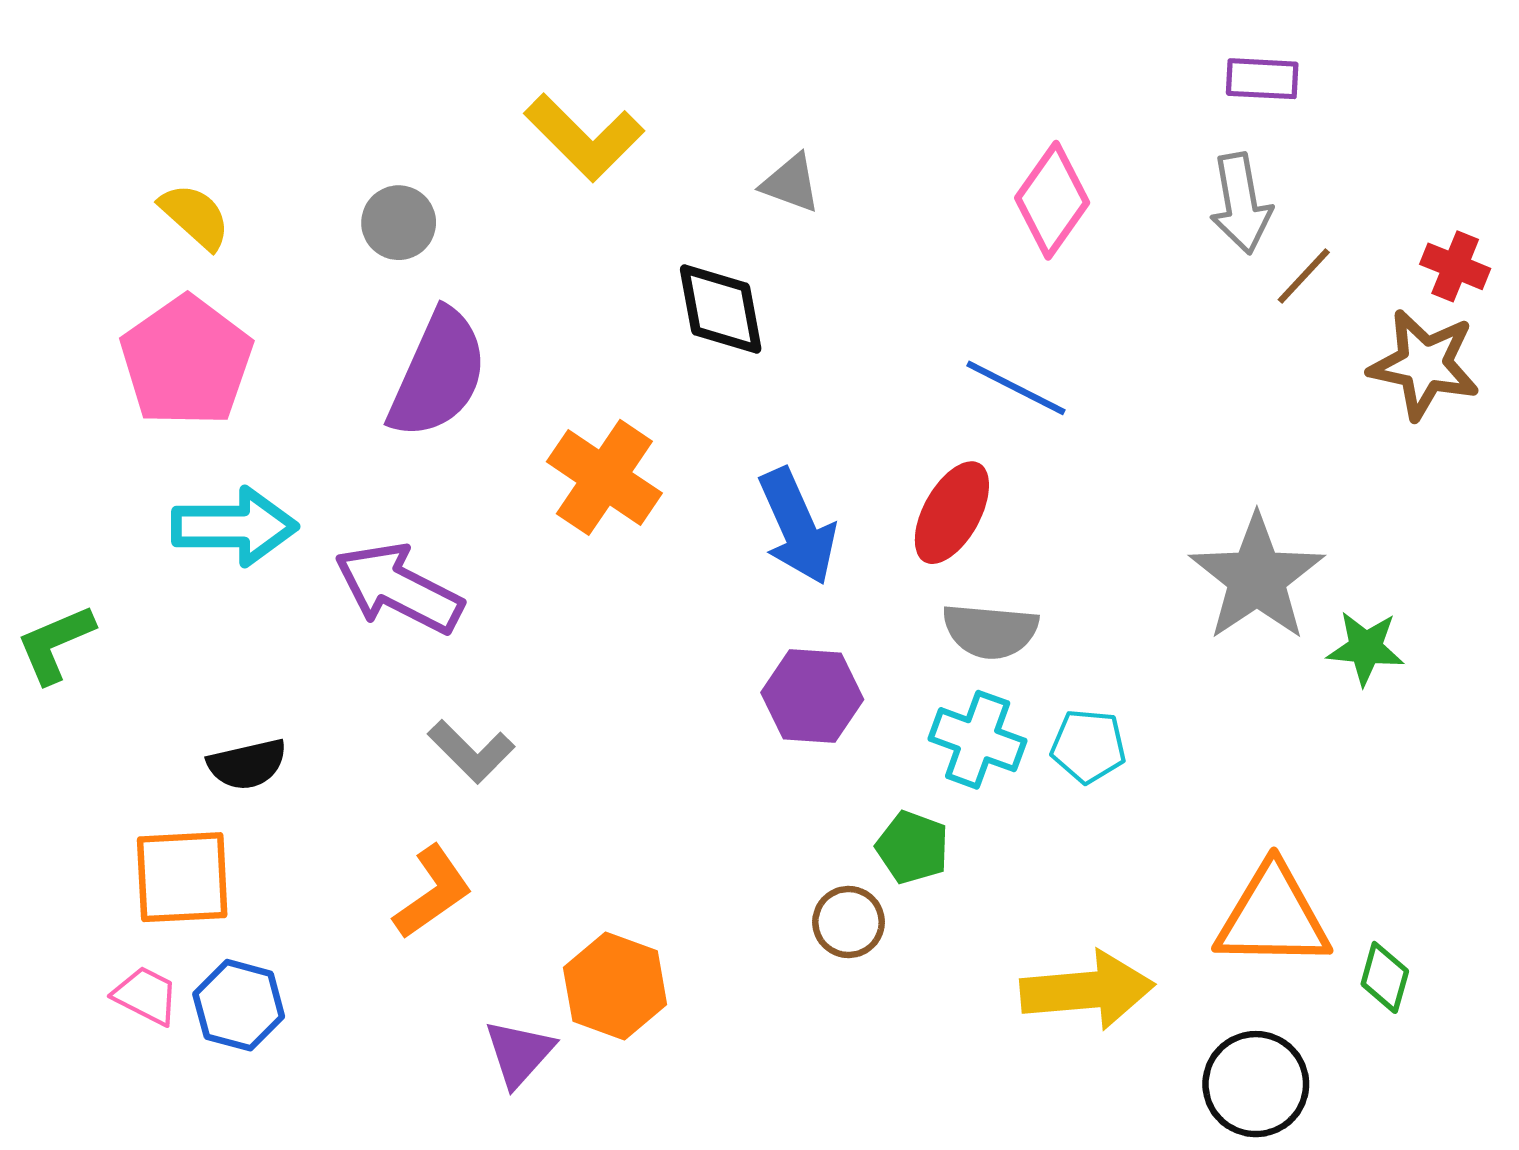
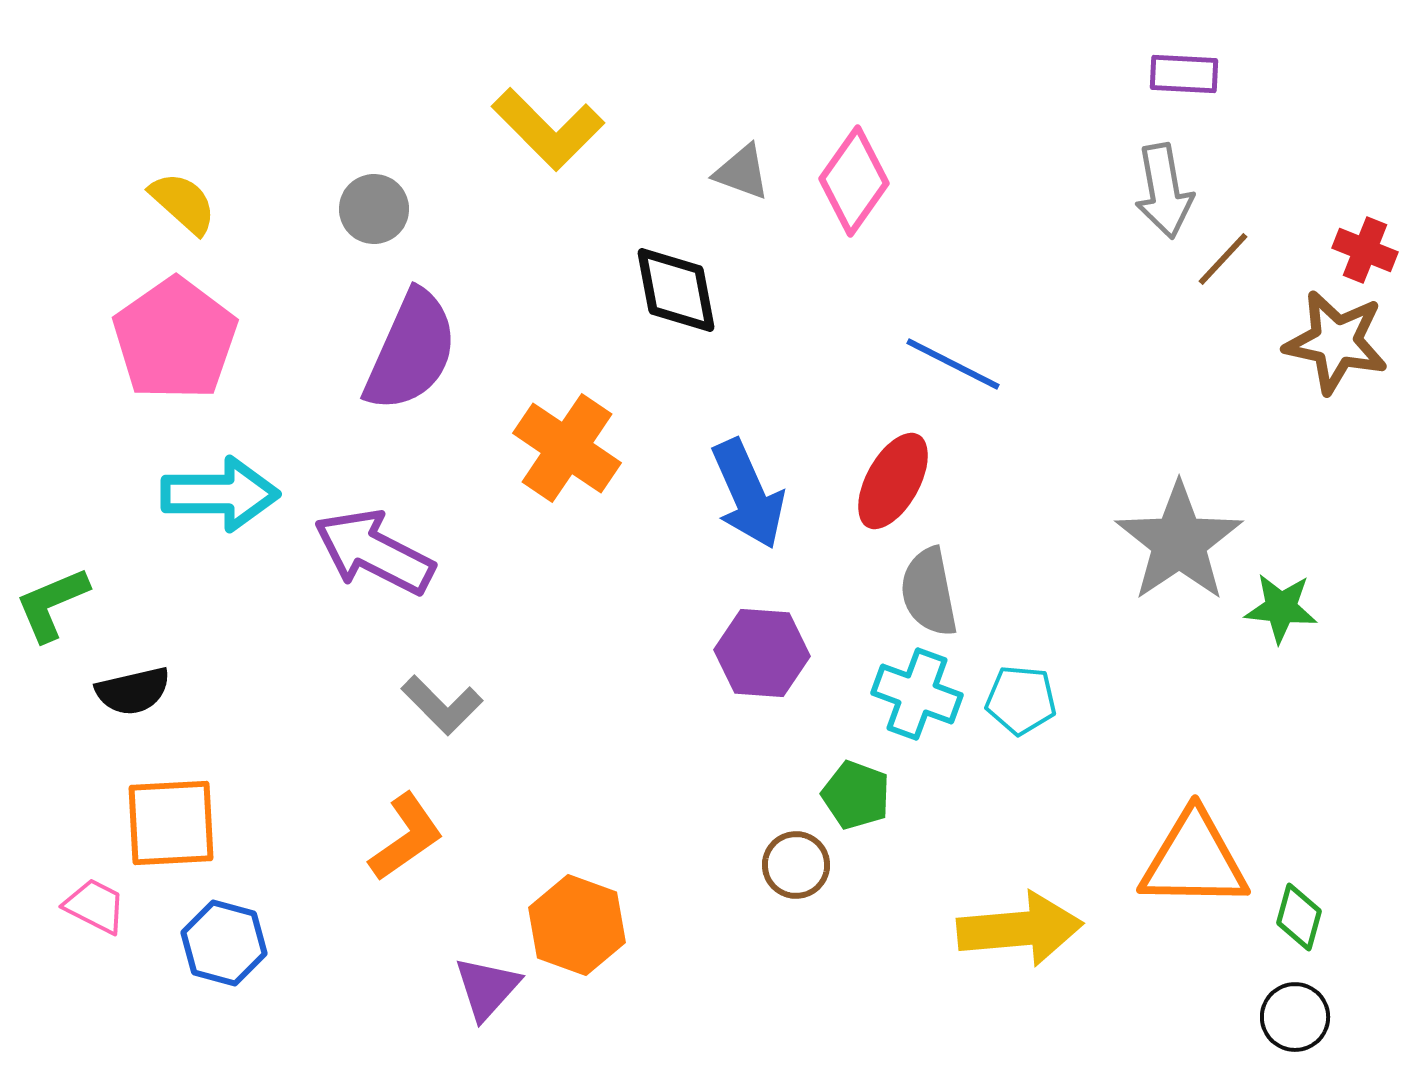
pink diamond: (1052, 200) -> (854, 181), moved
gray semicircle: (990, 631) -> (929, 592), turned 74
black semicircle: (247, 764) -> (133, 691), moved
pink trapezoid: (146, 996) -> (95, 906), moved
black circle: (1256, 1084) -> (1295, 1017), moved, size x0.7

